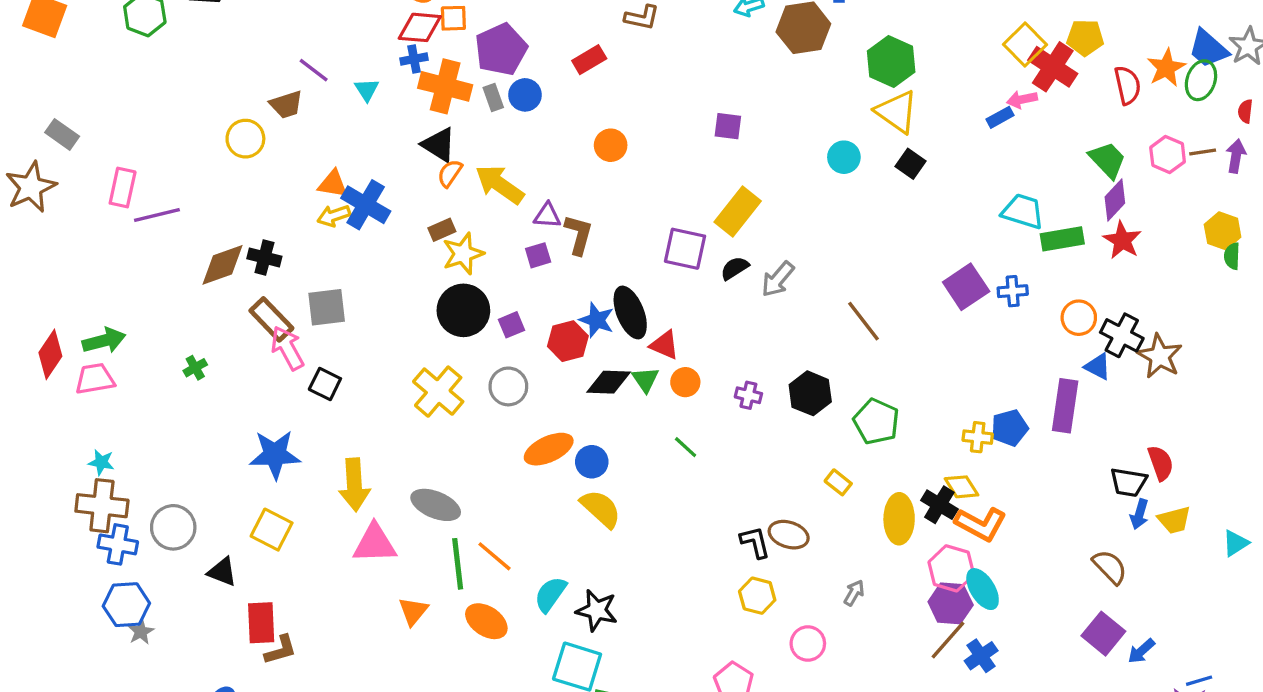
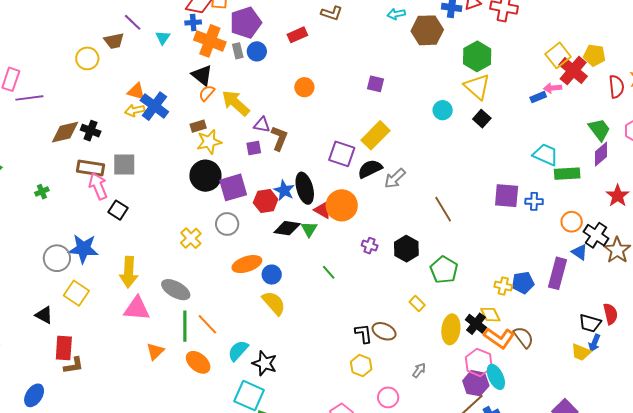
red star: (1122, 240) -> (618, 196), moved
black semicircle: (735, 268) -> (370, 169), size x1.4
purple square: (966, 287) -> (507, 196), turned 32
brown rectangle: (271, 319) -> (90, 168), turned -44
purple square: (511, 325) -> (233, 187), size x1.8
orange circle: (685, 382) -> (342, 205), moved, size x1.8
yellow cross: (438, 392) -> (191, 238), moved, size x0.7
yellow trapezoid: (1174, 520) -> (581, 352), moved, turned 30
gray circle: (173, 527) -> (57, 258), moved
brown semicircle: (1110, 567) -> (523, 337), moved

